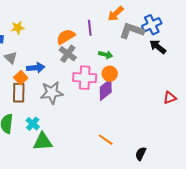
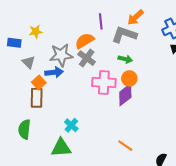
purple line: (90, 28) -> (101, 21), moved
gray L-shape: (132, 31) -> (124, 35), moved
gray star: (52, 93) -> (61, 55), moved
cyan cross: (33, 124) -> (71, 125), moved

